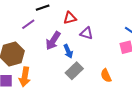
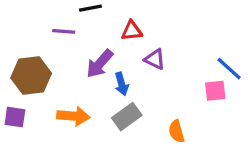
purple line: (28, 24) -> (64, 31), turned 32
orange arrow: (25, 77) -> (73, 116), moved, turned -102

